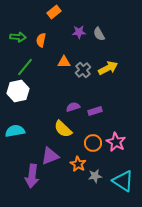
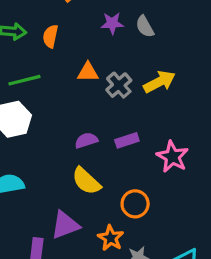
green line: (25, 67) -> (24, 80), turned 36
purple semicircle: (73, 107) -> (86, 140), moved
purple rectangle: (95, 111) -> (127, 140), moved
pink star: (116, 142) -> (172, 157), moved

